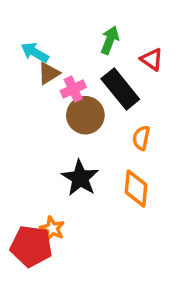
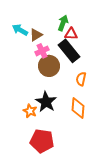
red triangle: (152, 59) -> (71, 34), moved, turned -32
brown triangle: (49, 73) -> (36, 35), moved
orange star: (52, 229) -> (30, 111), moved
red pentagon: (31, 246) -> (42, 141), moved

